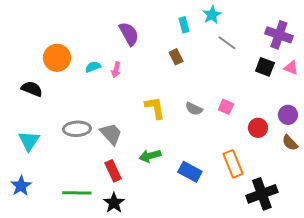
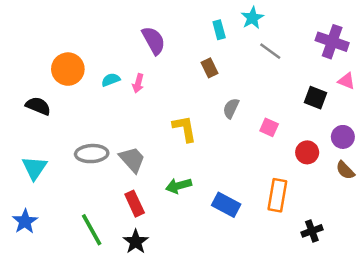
black square: (265, 67) -> (315, 98), moved
gray semicircle: (194, 109) -> (231, 108), moved, turned 90
orange rectangle: (233, 164) -> (277, 195), turned 32
green line: (77, 193) -> (92, 230), turned 60
black cross: (262, 194) -> (312, 231), size x0.6

